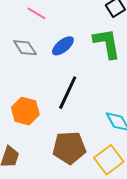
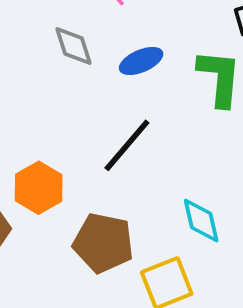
orange hexagon: (25, 111) -> (39, 188), moved

